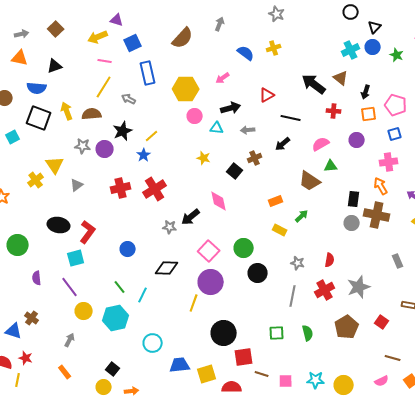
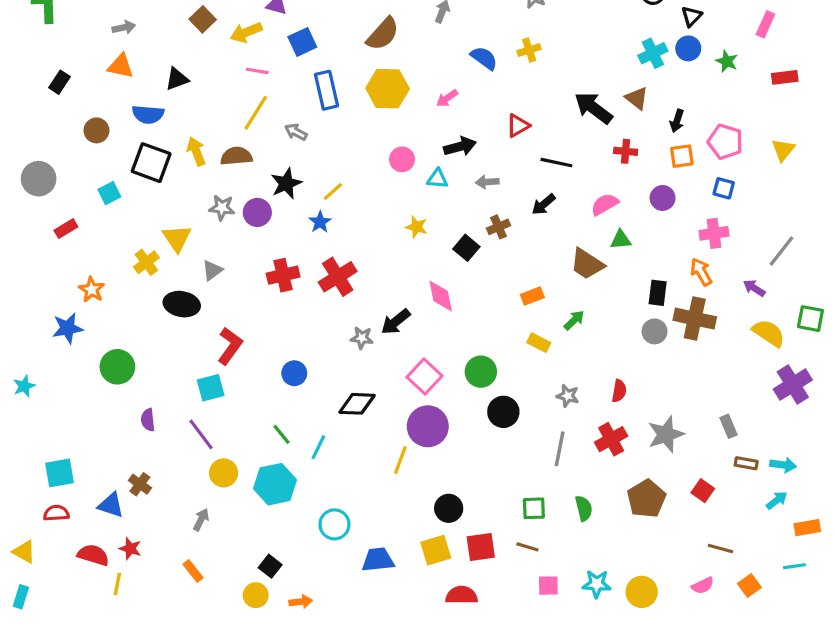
brown square: (56, 29) -> (203, 19), moved
yellow hexagon: (186, 89) -> (388, 89), moved
blue square: (395, 134) -> (724, 188), turned 32
black ellipse: (59, 225) -> (182, 304), moved
gray rectangle: (398, 261) -> (728, 426), moved
black circle: (224, 333) -> (449, 508), size x0.7
yellow square: (207, 374) -> (436, 550), moved
brown line: (262, 374) -> (527, 547), moved

